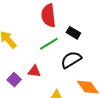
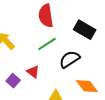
black rectangle: (73, 33) -> (85, 30), moved, size x1.5
red triangle: (34, 71) -> (33, 72), turned 32

